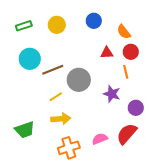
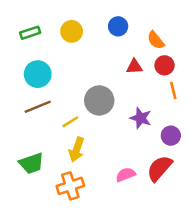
brown line: (53, 70) -> (38, 107), moved
orange line: (126, 72) -> (173, 90), moved
yellow arrow: (61, 119) -> (77, 149), turned 114
orange cross: (69, 148) -> (70, 186), moved

